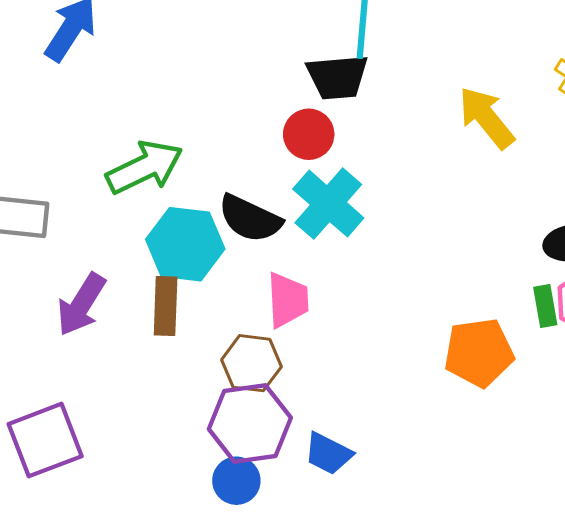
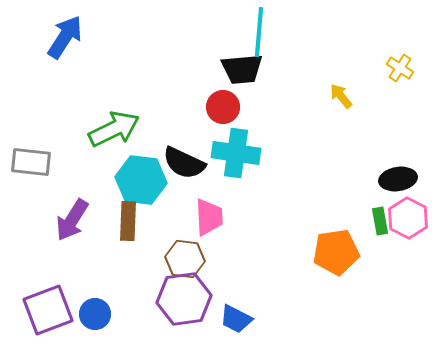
yellow arrow: (486, 118) -> (341, 96), size x0.6
cyan cross: (328, 204) -> (236, 153), turned -33
blue circle: (236, 481) -> (95, 314), moved

